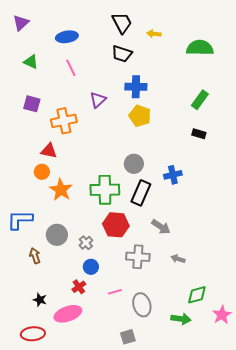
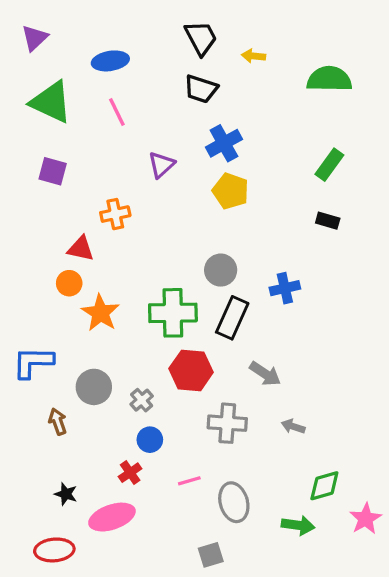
green triangle: (31, 62) -> (51, 102), size x1.8
blue cross: (136, 87) -> (224, 143), turned -30
orange cross: (64, 121) -> (115, 214), moved, size x0.7

